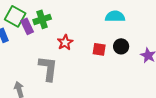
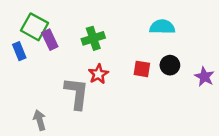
green cross: (42, 19) -> (93, 38), moved
red star: (65, 42) -> (98, 74), moved

